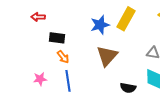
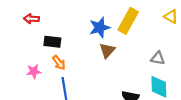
brown triangle: (107, 56) -> (107, 51), moved, size x0.7
pink star: (40, 79) -> (34, 71), moved

